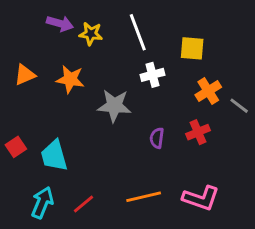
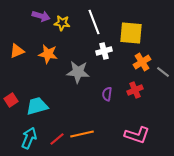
yellow square: (192, 48) -> (131, 33), size x1.4
cyan trapezoid: (54, 156) -> (37, 106), turned 90
orange line: (144, 197) -> (82, 134), moved

